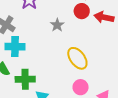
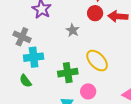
green cross: (25, 79) -> (68, 73), moved
pink circle: (81, 87) -> (88, 91), moved

